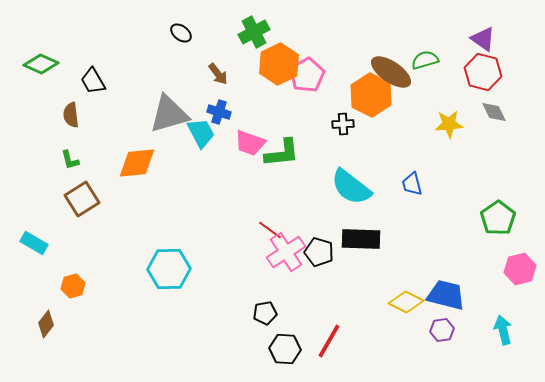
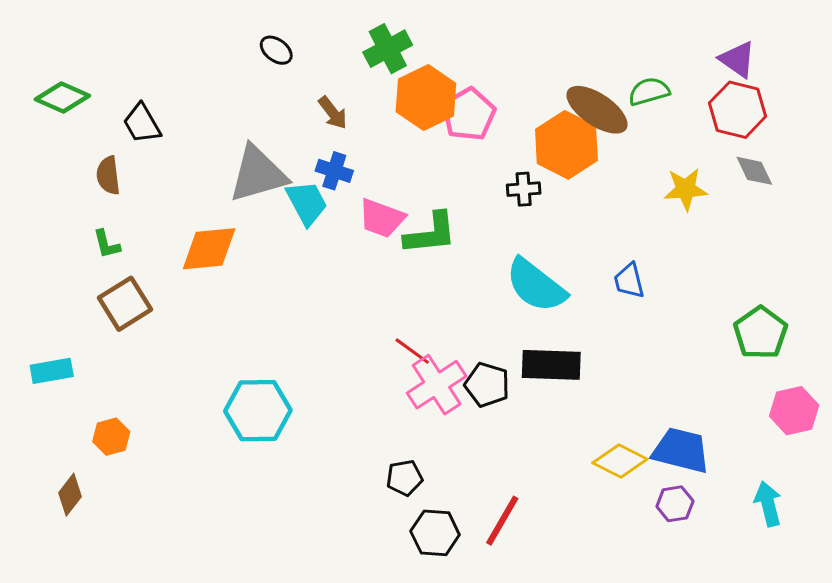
cyan rectangle: (34, 243) -> (52, 371), turned -40

